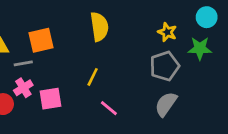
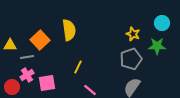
yellow semicircle: (99, 27) -> (69, 30), moved
orange square: (41, 40) -> (40, 40), turned -30

